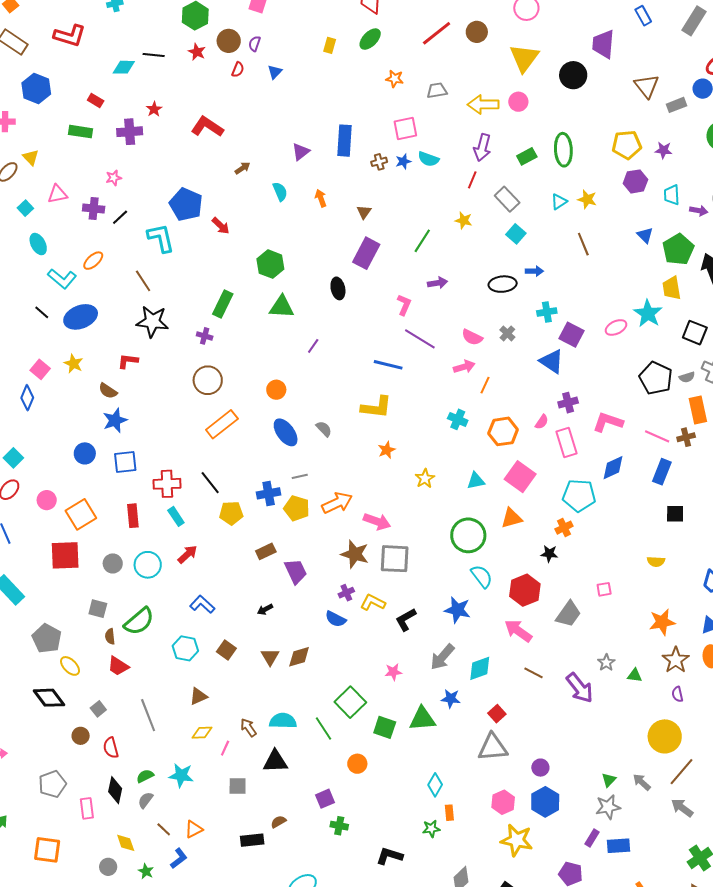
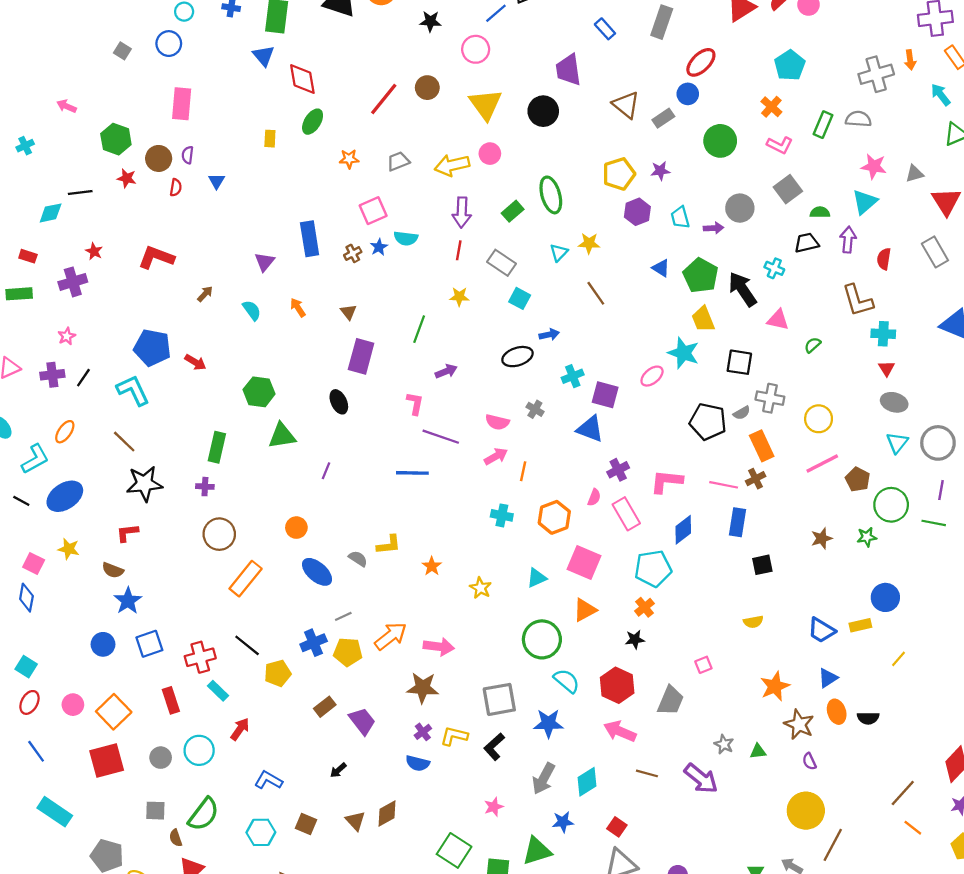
cyan L-shape: (62, 279) -> (35, 459), turned -56
yellow L-shape: (376, 407) -> (389, 545), moved, size x0.7
gray square: (395, 559) -> (499, 699), moved

